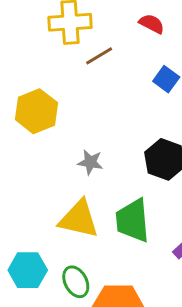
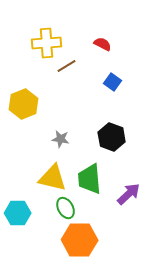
green ellipse: (76, 282) -> (66, 208), moved

